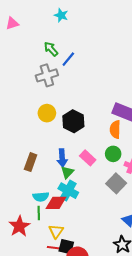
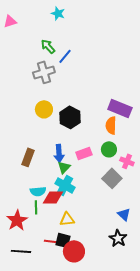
pink rectangle: (88, 158) -> (84, 153), turned -63
yellow triangle: (56, 231) -> (67, 219), moved, turned 49

